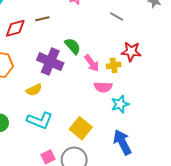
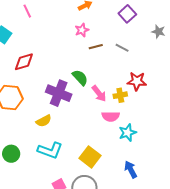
brown line: (42, 19) -> (96, 47), moved
blue arrow: (122, 142) -> (131, 169), size x0.7

